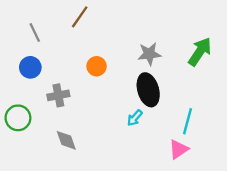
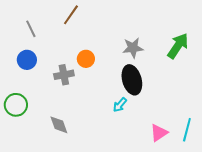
gray cross: (58, 95) -> (64, 75), moved
cyan line: (187, 121) -> (187, 130), moved

